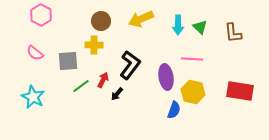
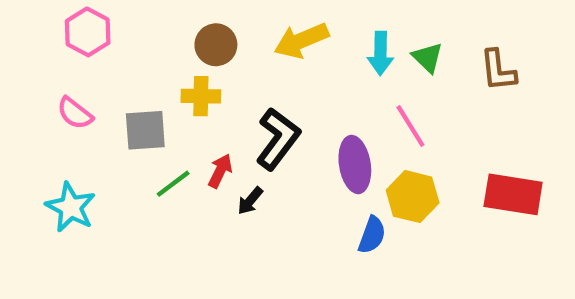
pink line: (192, 59) -> (410, 126), turned 55

